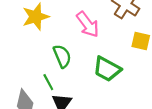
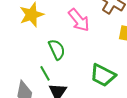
green trapezoid: (107, 69) -> (103, 75), moved

